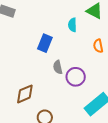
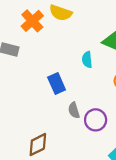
blue rectangle: (45, 43) -> (57, 83), turned -42

